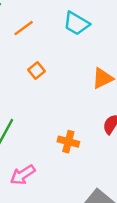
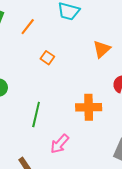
orange cross: (68, 142) -> (89, 107), size x1.4

